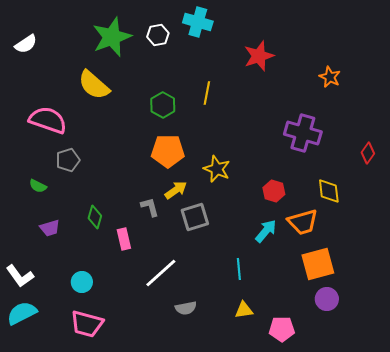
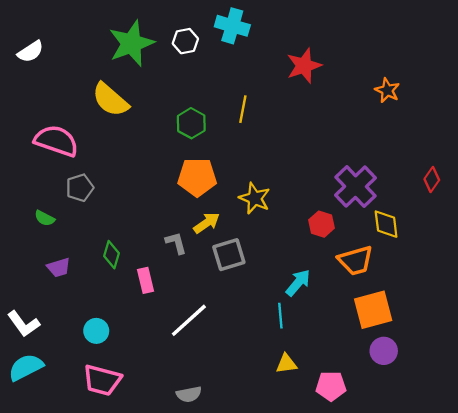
purple cross: (303, 133) -> (356, 187), moved, turned 30
cyan arrow: (266, 231) -> (298, 283), moved
gray semicircle: (186, 308) -> (189, 394), moved

